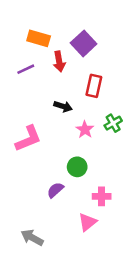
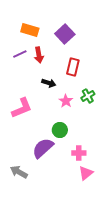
red arrow: (59, 61) -> (39, 55), moved
purple semicircle: (55, 190) -> (43, 148), size x1.6
pink triangle: (87, 222) -> (86, 173), moved
gray arrow: (32, 238) -> (19, 172), moved

